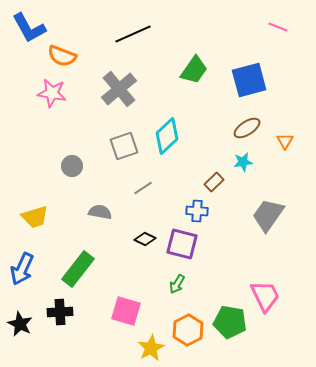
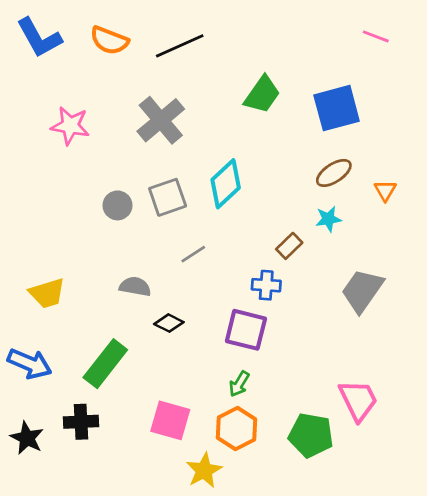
orange semicircle: (62, 56) -> (109, 40), moved
gray circle: (72, 166) -> (118, 205), moved
black diamond: (145, 239) -> (169, 323), moved
blue arrow: (22, 269) -> (30, 364), turned -92
orange hexagon: (188, 330) -> (236, 429), moved

